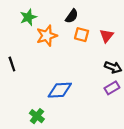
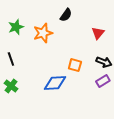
green star: (28, 17) -> (16, 27), moved
orange square: (82, 35) -> (75, 65), moved
green cross: (37, 116) -> (11, 86), moved

